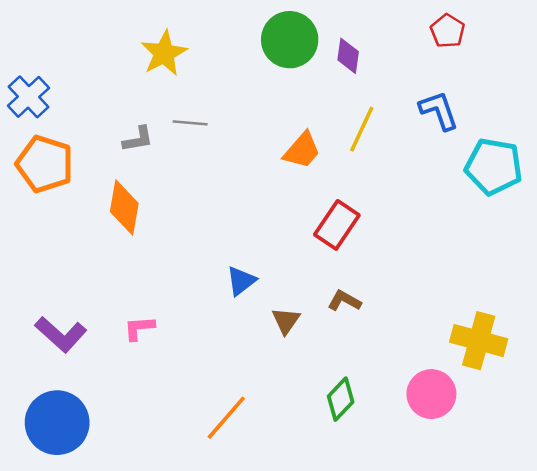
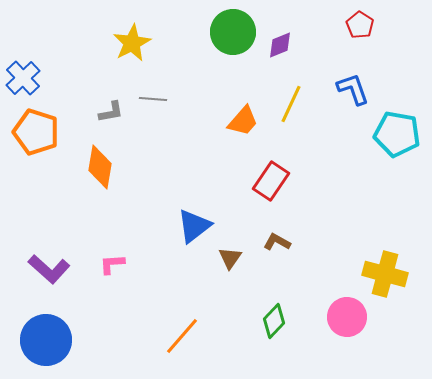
purple diamond: (348, 56) -> (280, 45), turned 60
blue triangle: (241, 281) -> (194, 226), size x1.4

